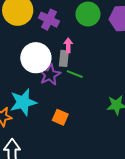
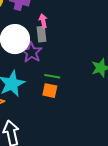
green line: (75, 74) -> (52, 76), moved

